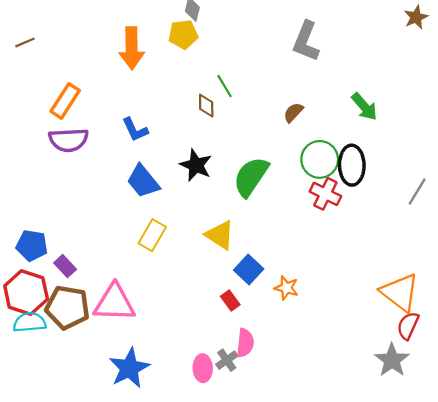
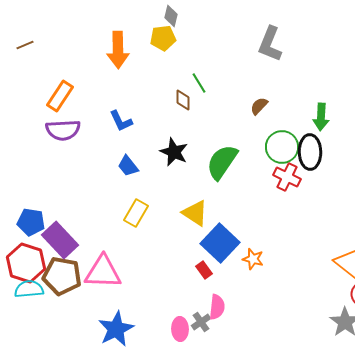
green arrow: (364, 107) -> (321, 117), moved, turned 44
blue trapezoid: (143, 181) -> (128, 166), size x0.7
purple rectangle: (65, 266) -> (60, 240), size x1.8
blue square: (249, 270) -> (220, 243), size x1.5

